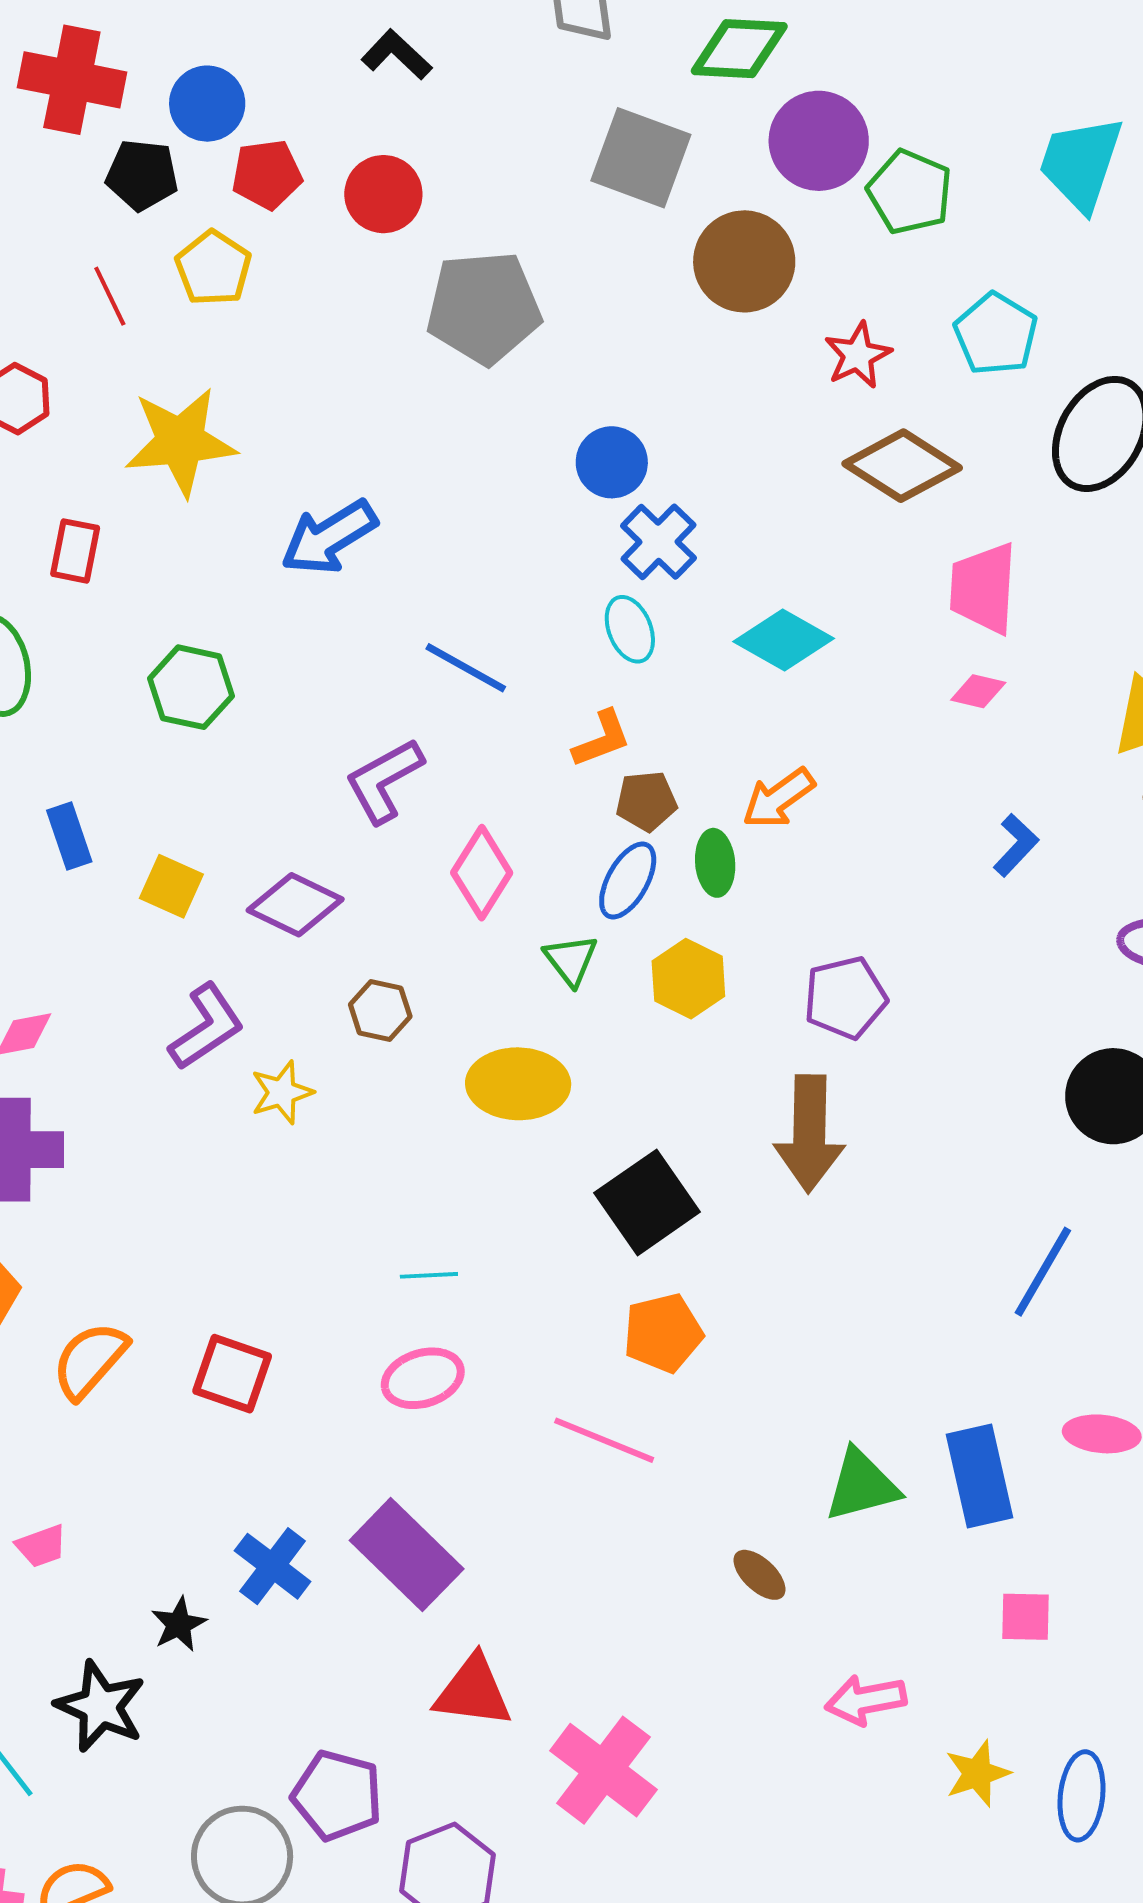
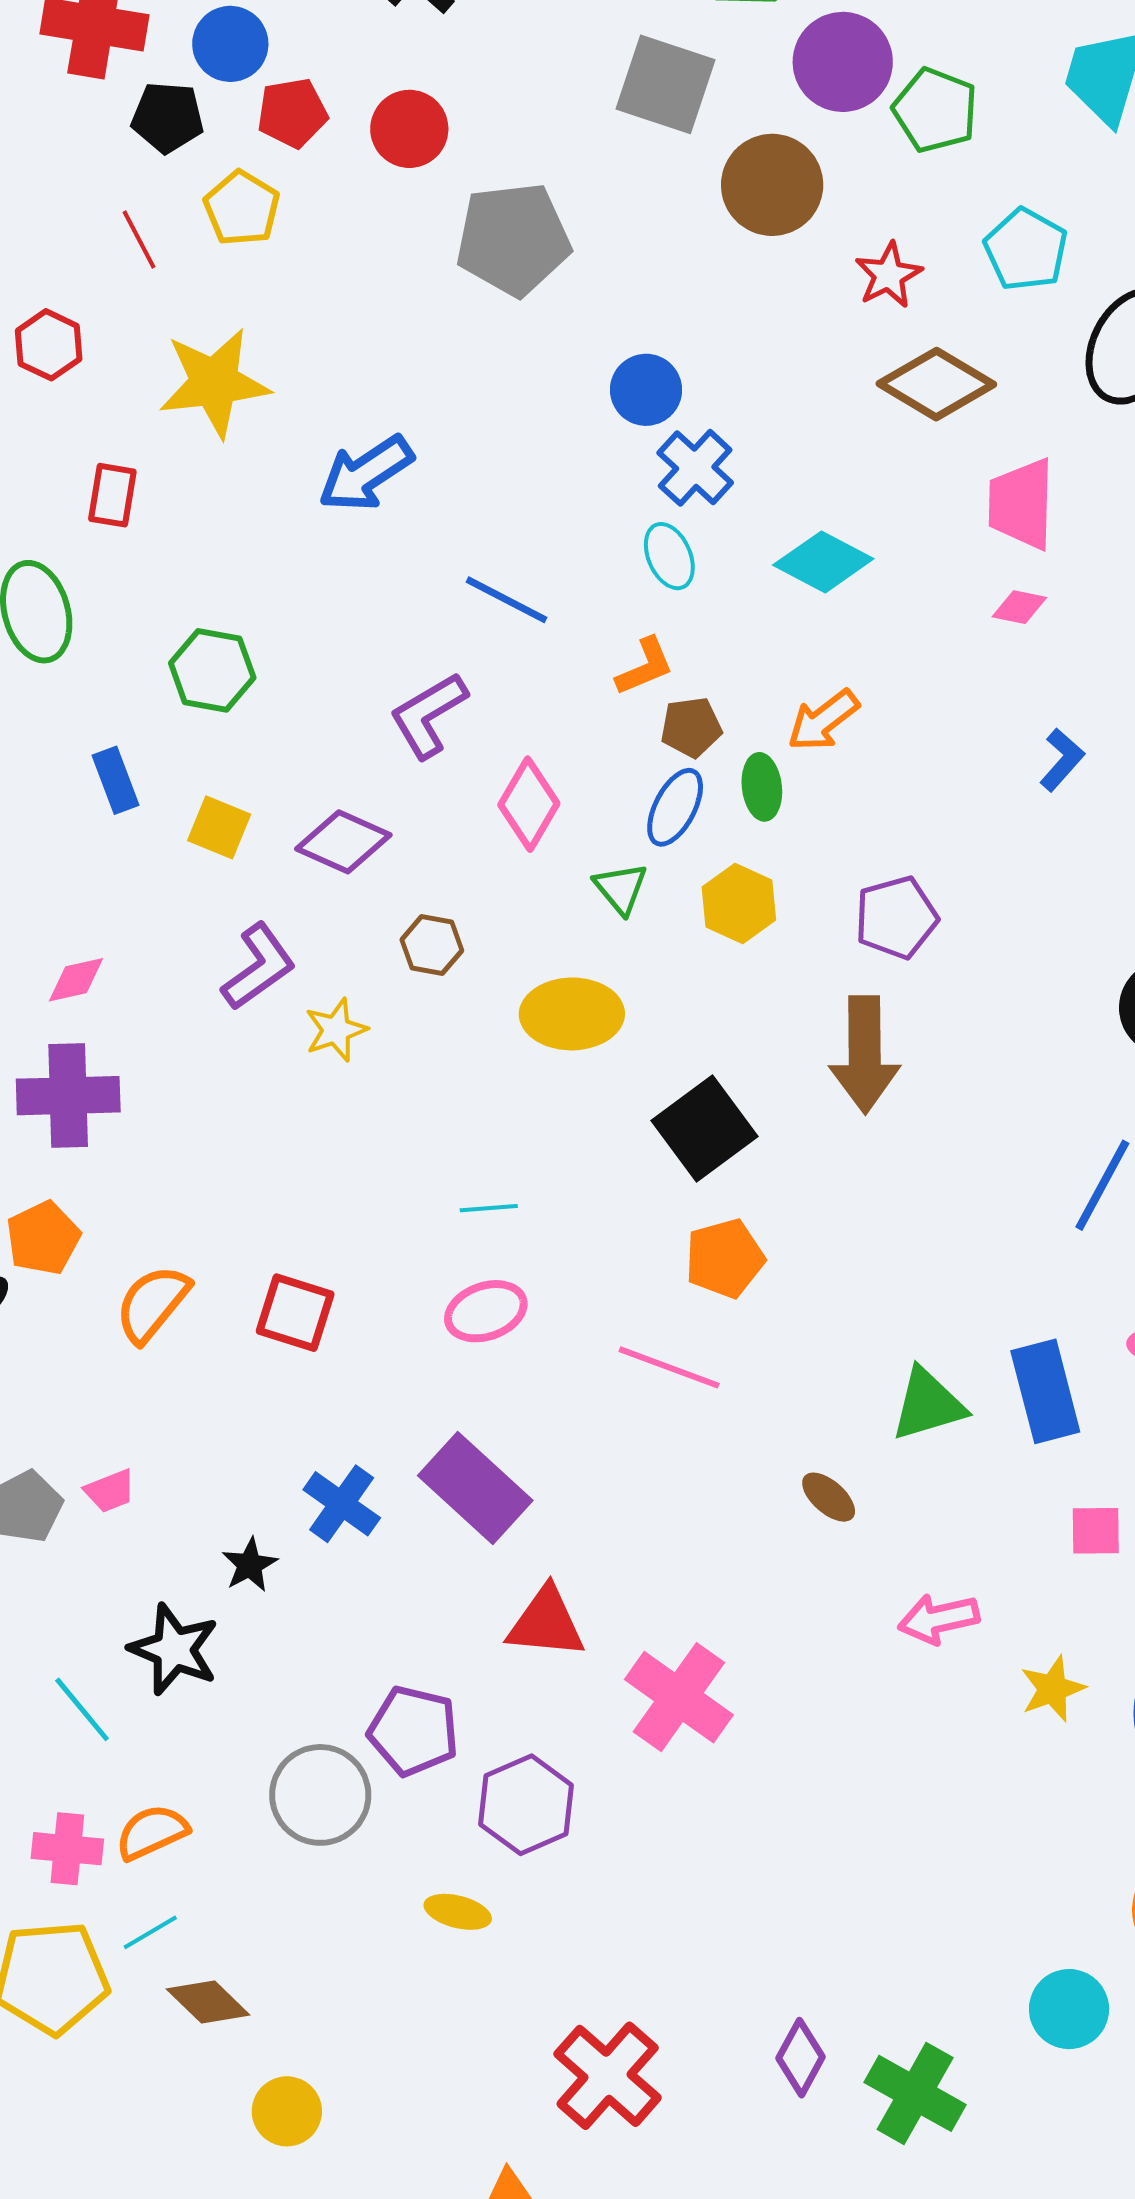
green hexagon: (191, 687) -> (212, 670), moved

